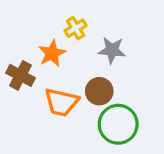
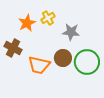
orange star: (52, 53) -> (27, 23), moved
green circle: (118, 124) -> (87, 62), moved

